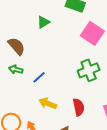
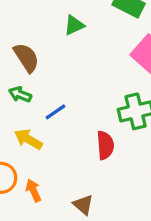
yellow arrow: (48, 103) -> (28, 139), moved
red semicircle: (79, 107) -> (105, 145), moved

